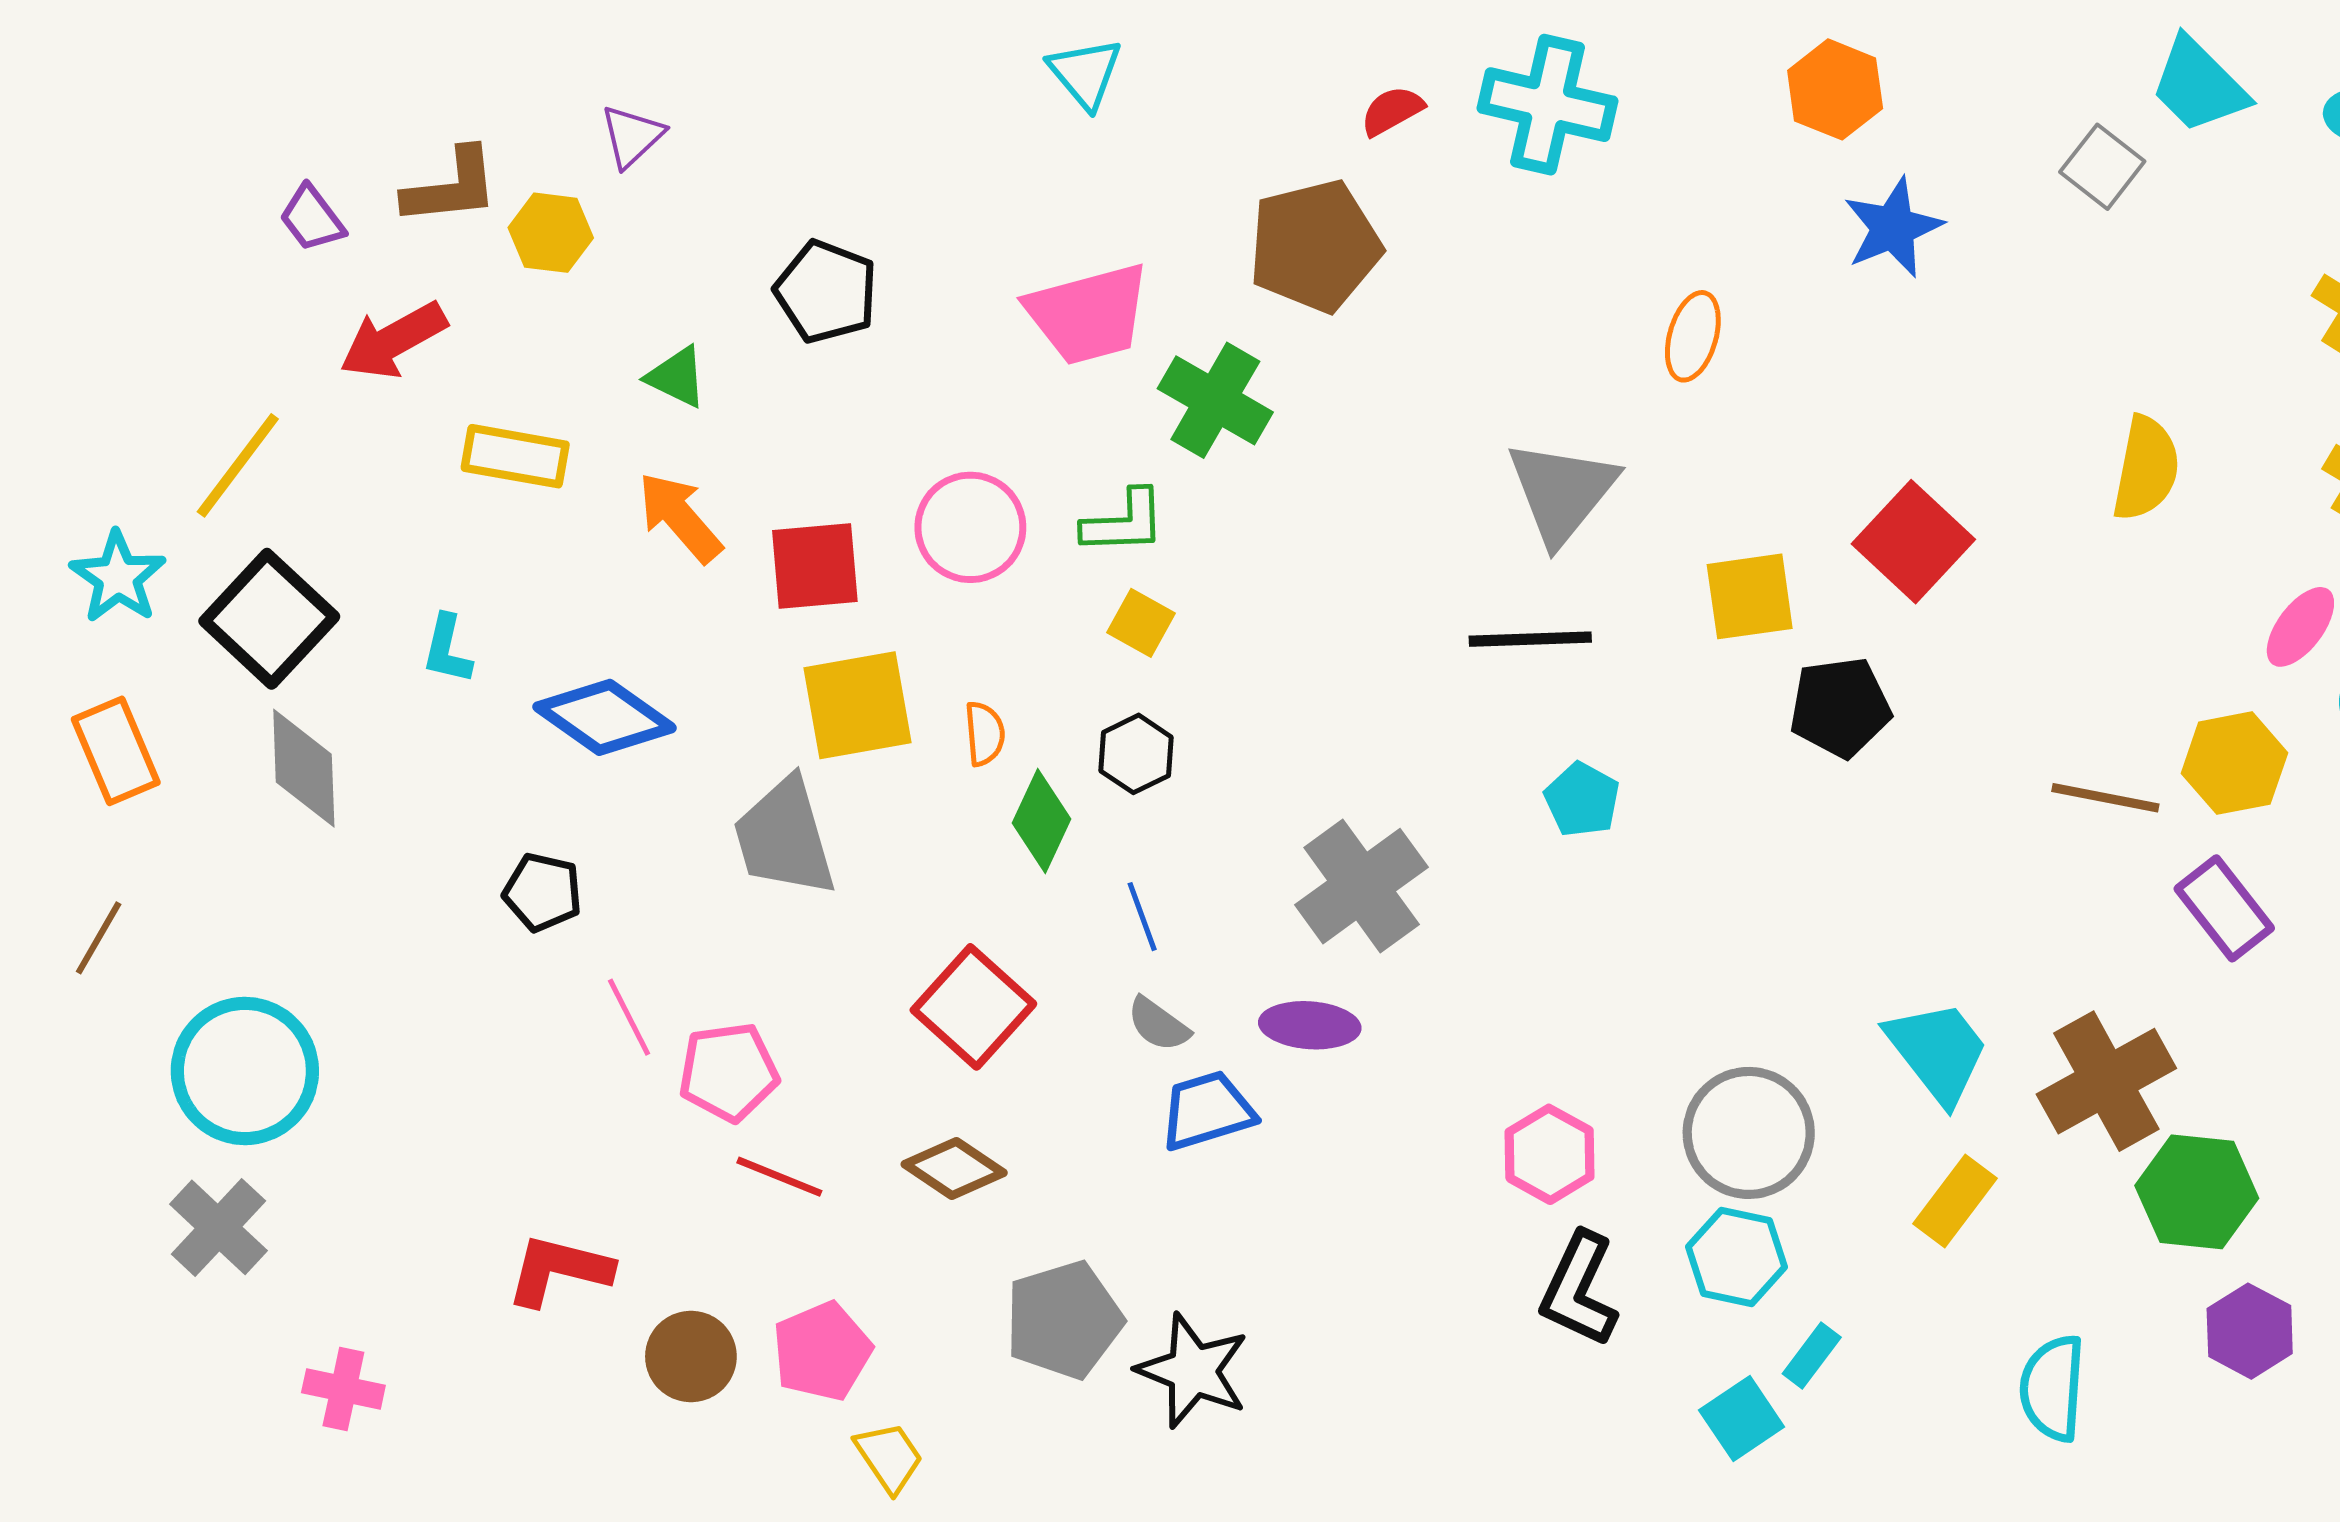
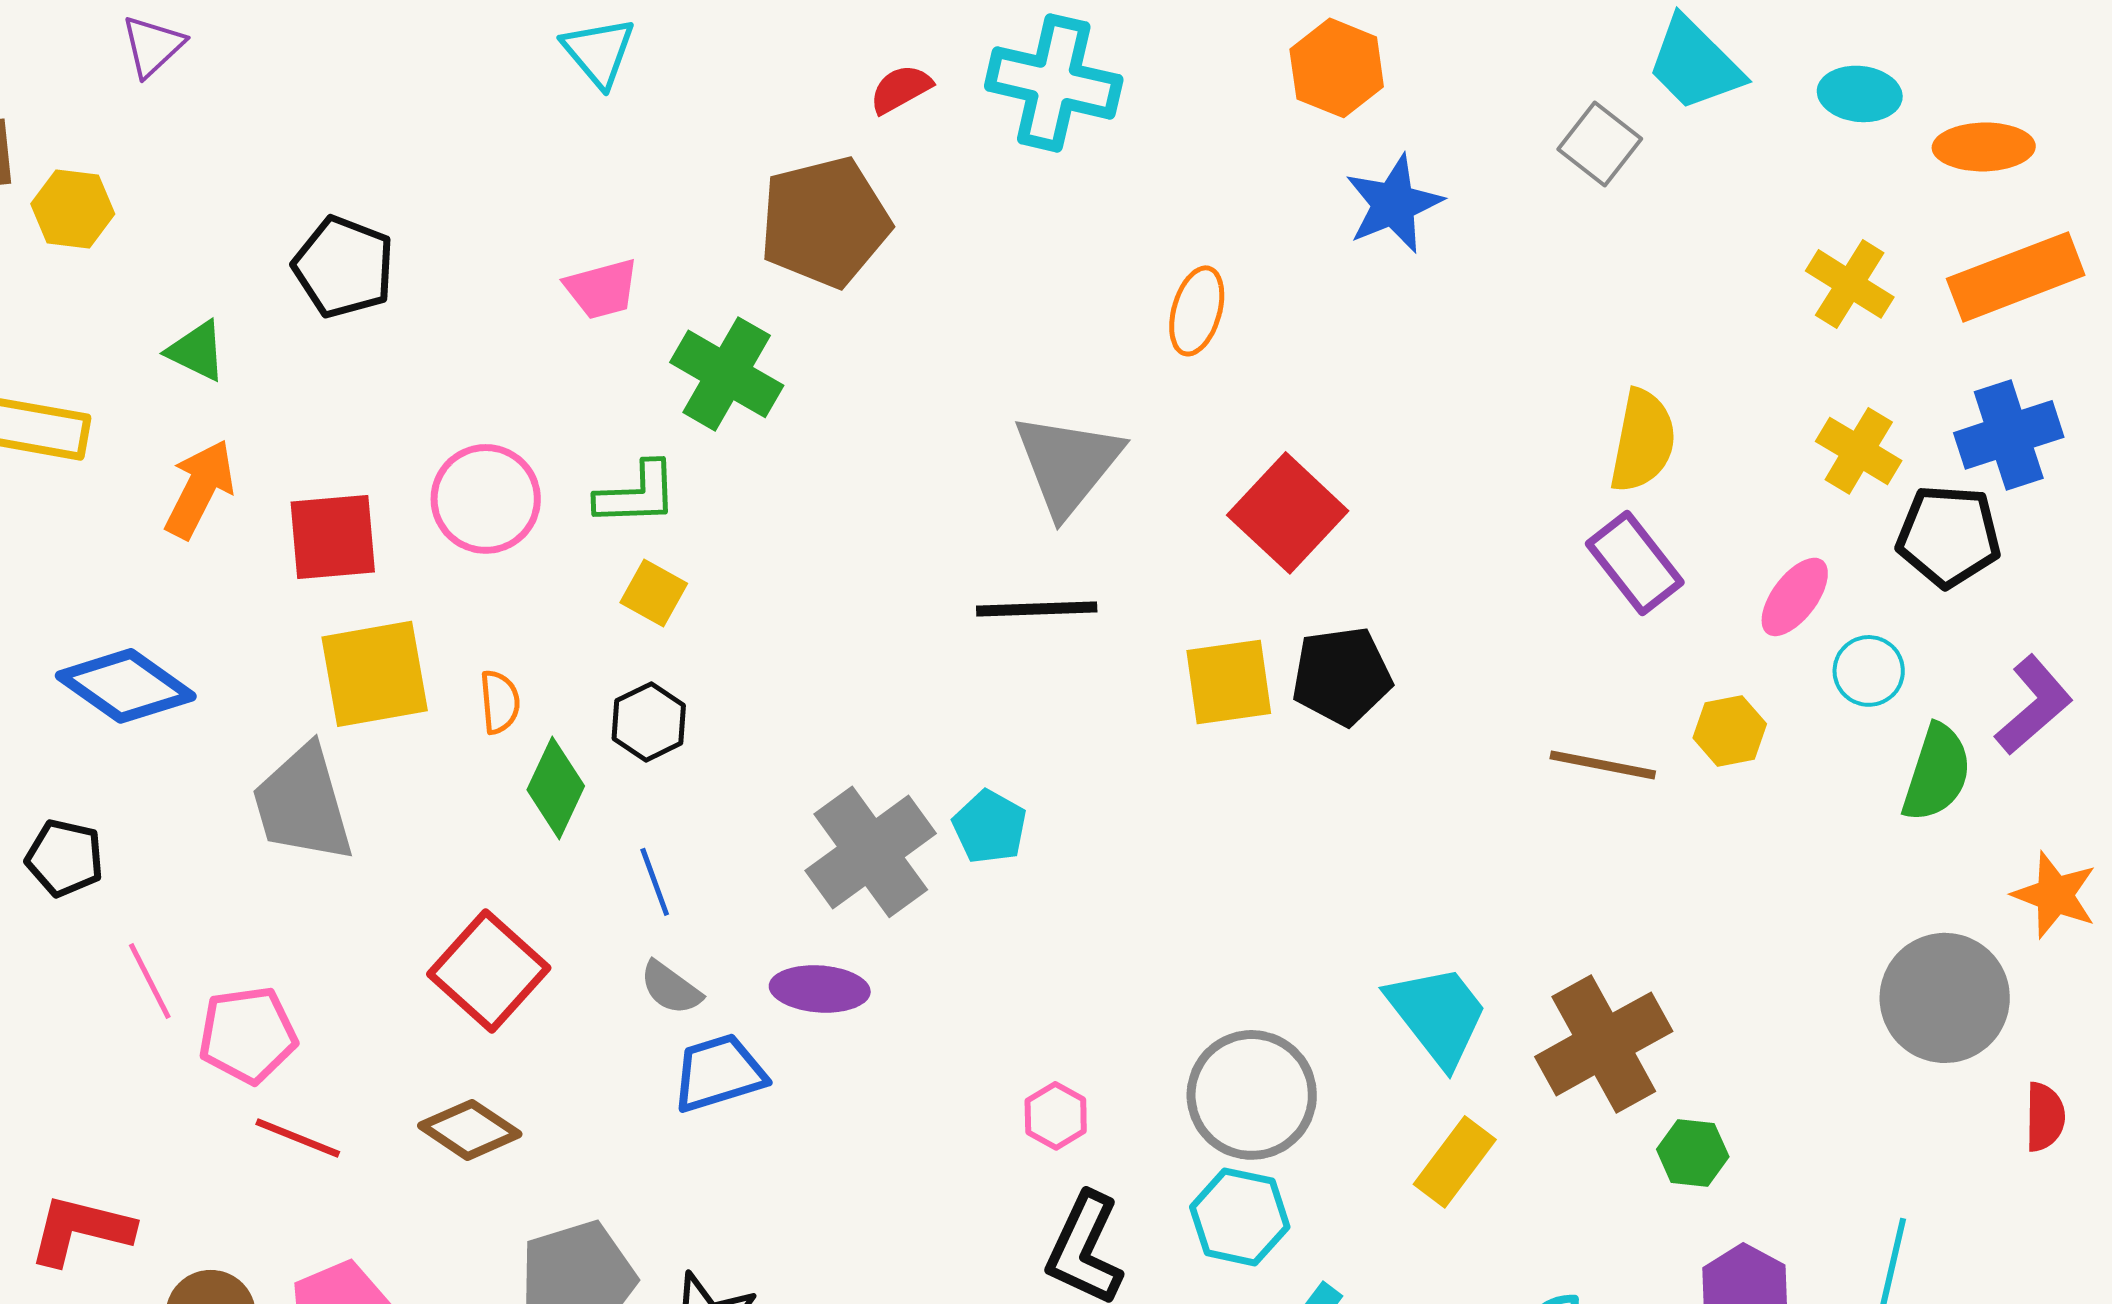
purple triangle: (632, 136) -> (153, 46), moved
pink trapezoid: (1088, 314) -> (602, 289), size x0.6
orange arrow: (680, 517) -> (200, 489), turned 68
red square: (1913, 542) -> (1288, 513), moved
yellow square: (1750, 596) -> (1229, 682), moved
yellow hexagon: (2234, 763) -> (1730, 731), size x0.7
cyan pentagon: (1582, 800) -> (990, 827), moved
purple rectangle: (2224, 908) -> (1635, 563), moved
pink hexagon: (1550, 1154) -> (1056, 1116), size x0.7
green hexagon: (2197, 1192) -> (1693, 1153), size x0.6

